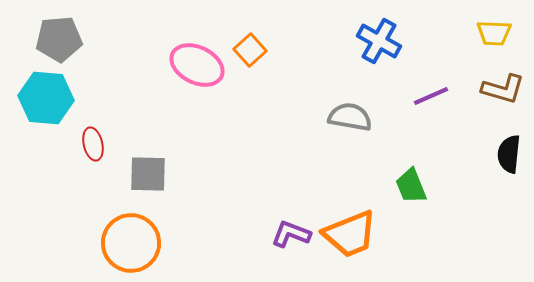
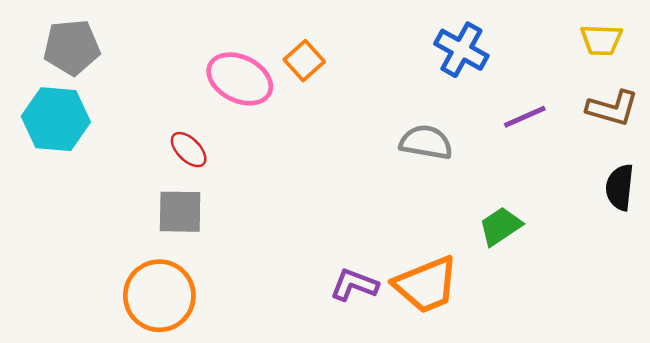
red ellipse: (93, 144) -> (189, 150), moved, turned -32
green trapezoid: (411, 186) -> (500, 226), turned 78

